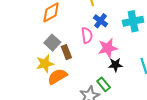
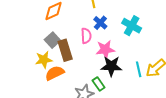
cyan cross: (133, 21) -> (132, 26), turned 36
brown rectangle: (66, 52) -> (65, 50), size x1.5
black star: (115, 65) -> (111, 66), size x1.5

